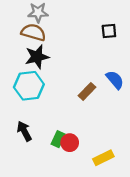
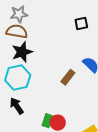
black arrow: (24, 131) -> (17, 106), moved

